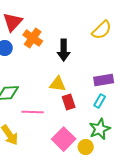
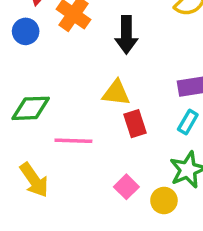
pink square: (64, 139) -> (126, 187), size x0.6

